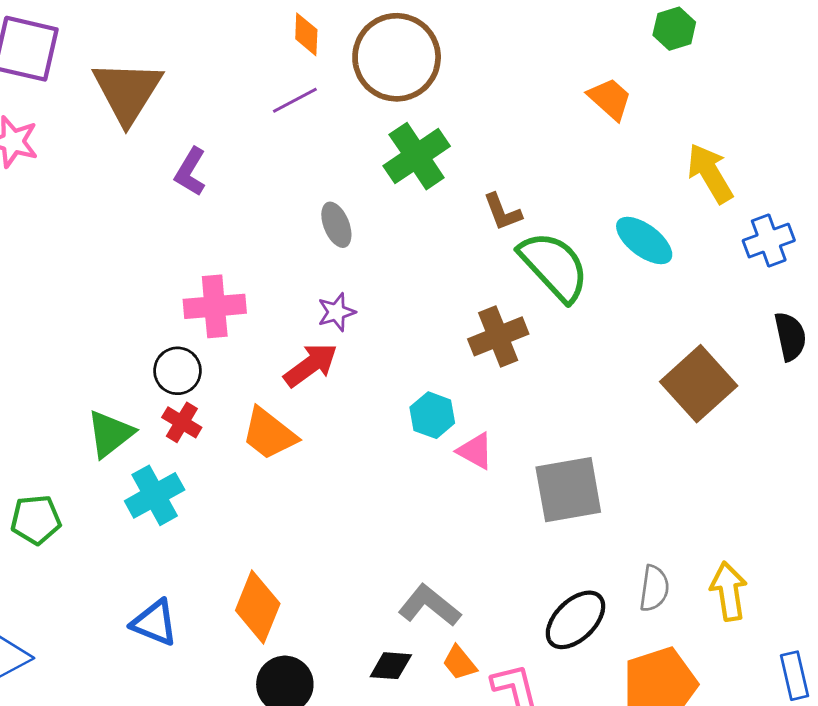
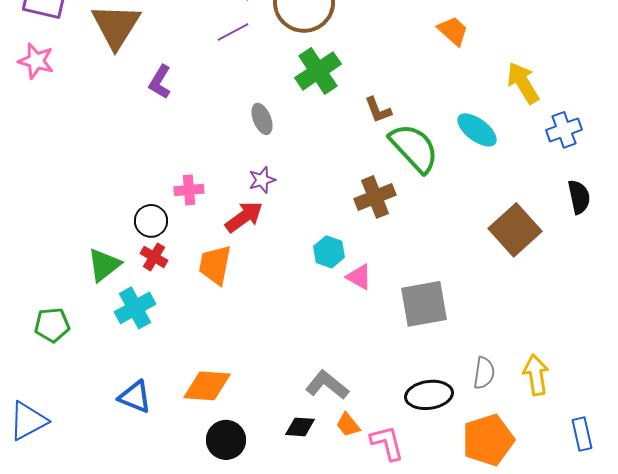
pink cross: (215, 306) -> (189, 190), moved, size x0.7
orange trapezoid: (269, 434) -> (215, 265), turned 63
orange diamond: (258, 607) -> (207, 386), turned 72
black ellipse: (575, 620) -> (429, 395), turned 36

